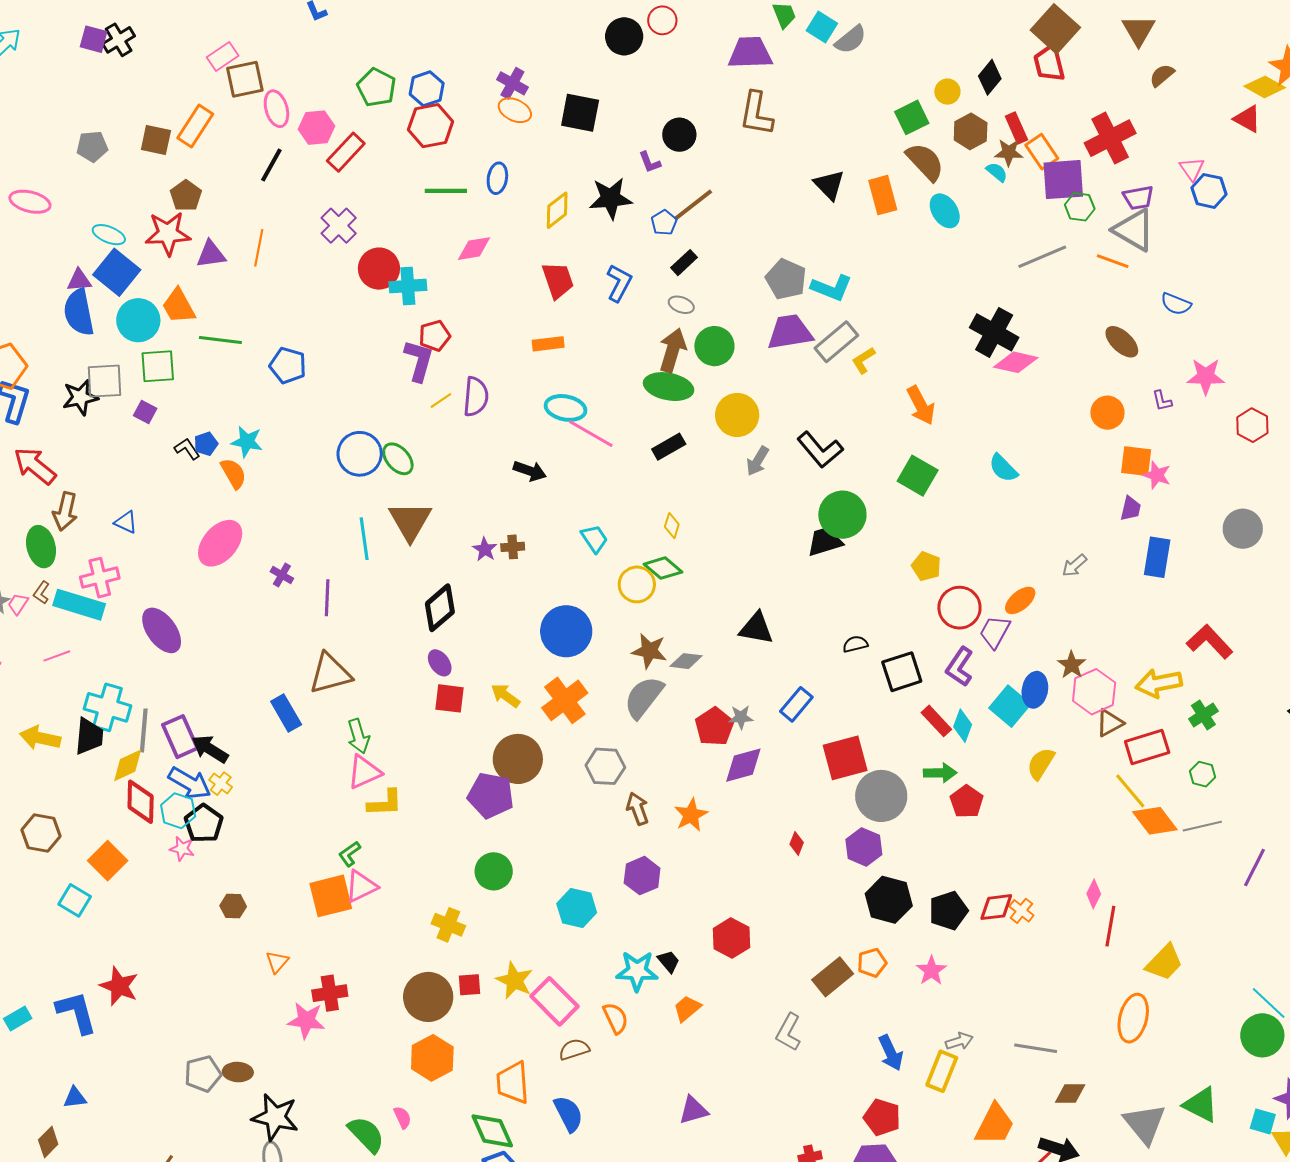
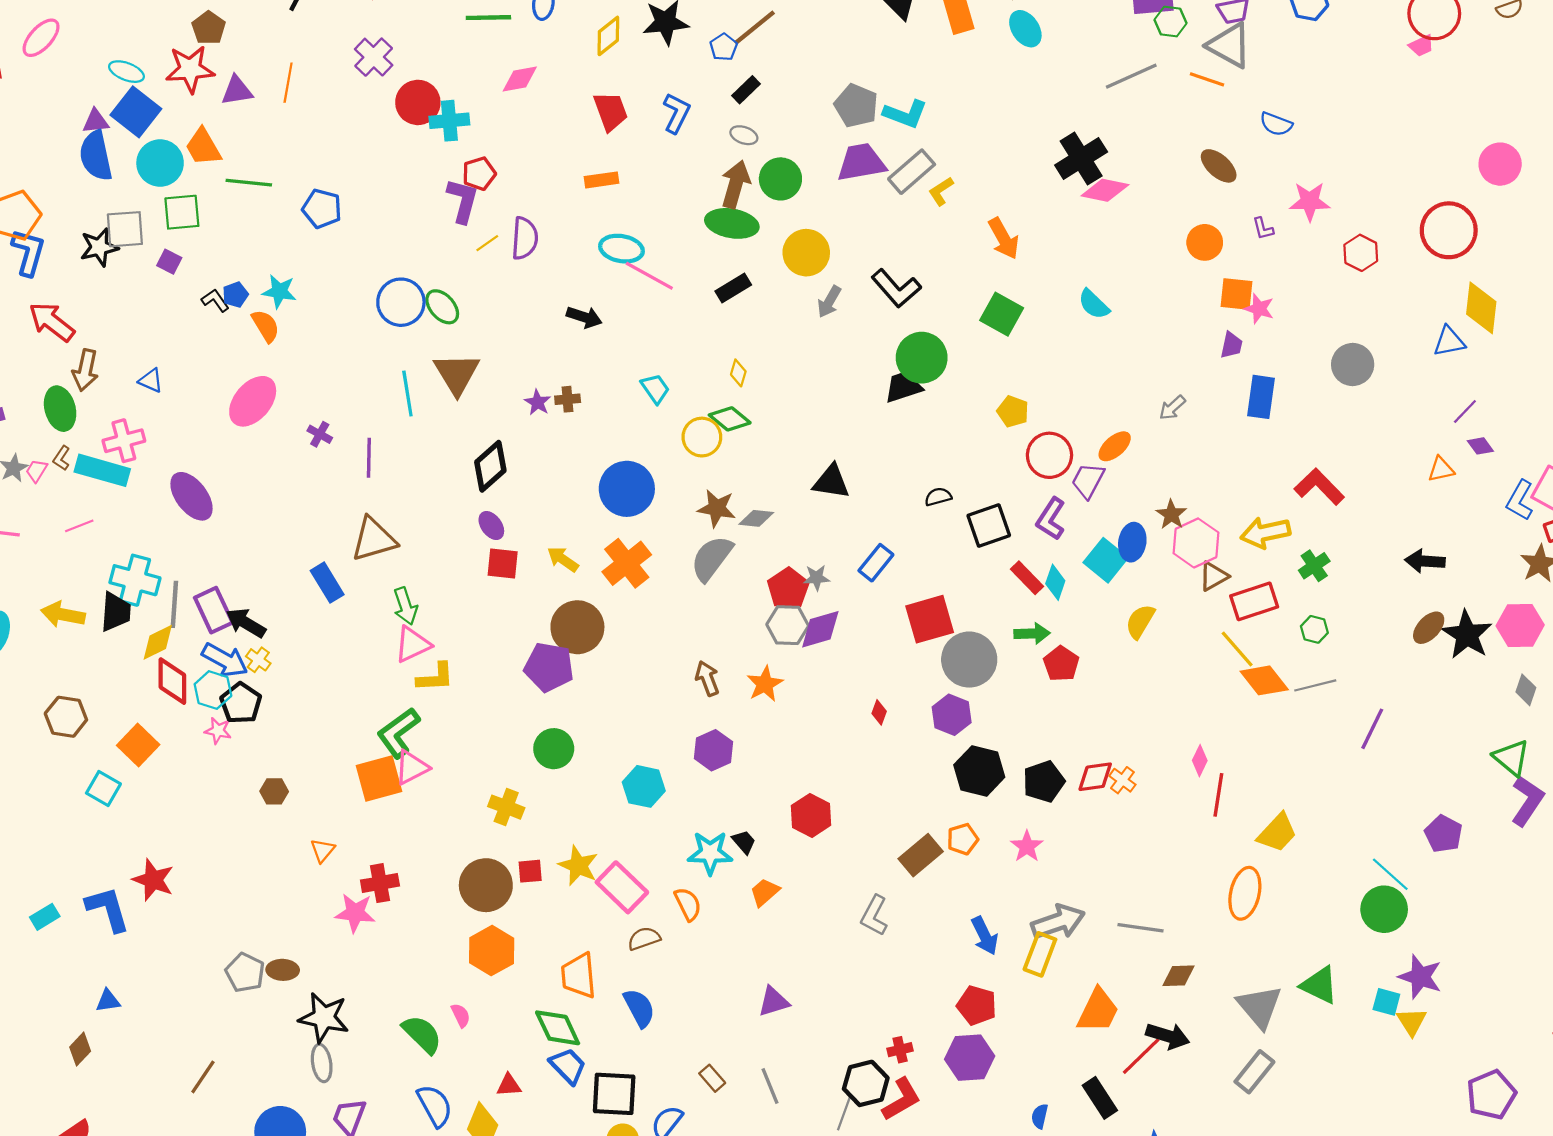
pink ellipse: (30, 202) -> (41, 38), turned -60
black cross: (994, 332) -> (1081, 158), turned 30
gray hexagon: (605, 766) -> (788, 625), moved
green L-shape: (350, 854) -> (398, 733), size x1.8
gray arrow: (959, 1041) -> (1058, 922), size x1.8
gray pentagon: (203, 1074) -> (245, 973), turned -30

